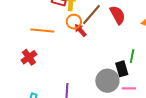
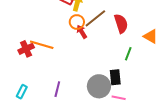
orange line: (42, 30) -> (42, 45), moved
green line: (132, 56) -> (128, 54), moved

